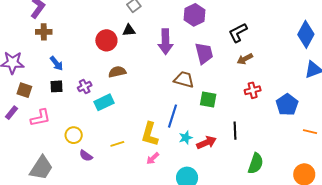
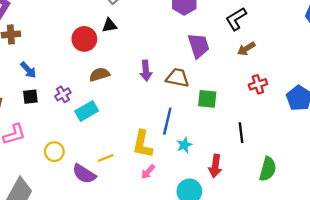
purple arrow: (165, 42) -> (146, 71), moved, size x0.7
red arrow: (206, 142) -> (215, 166), moved, turned 126
purple semicircle: (86, 156) -> (84, 174), moved, size x1.5

